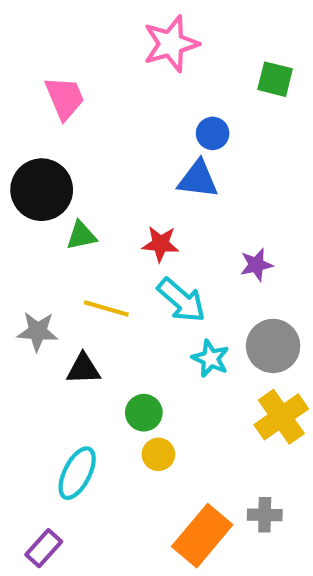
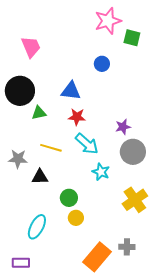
pink star: (171, 44) -> (108, 21), moved
blue triangle: (198, 179) -> (71, 91), moved
gray circle: (273, 346) -> (133, 152), moved
purple rectangle: (44, 548) -> (21, 263), turned 48

